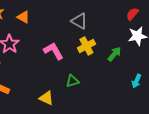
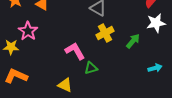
pink L-shape: (53, 51) -> (75, 51), moved
cyan arrow: (136, 81) -> (155, 68), turned -128

